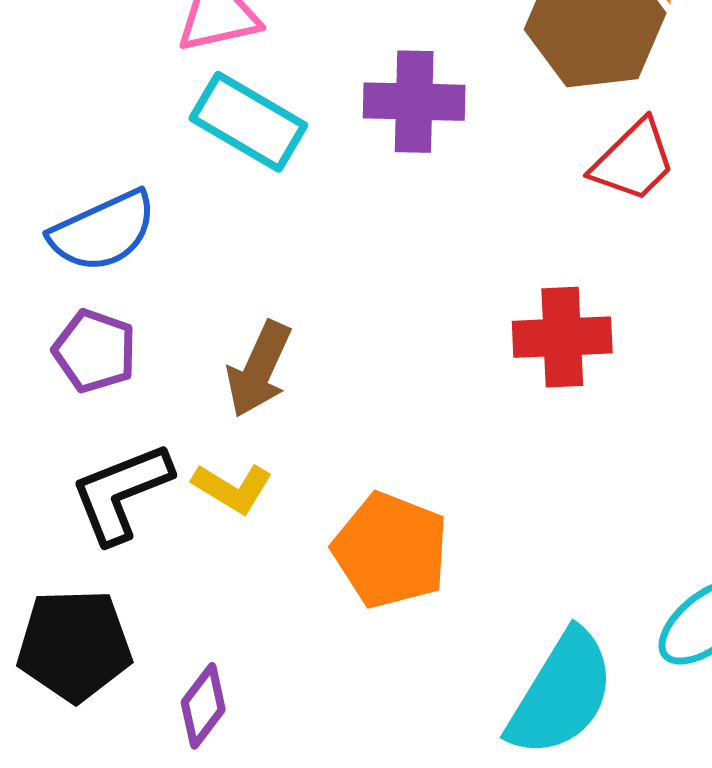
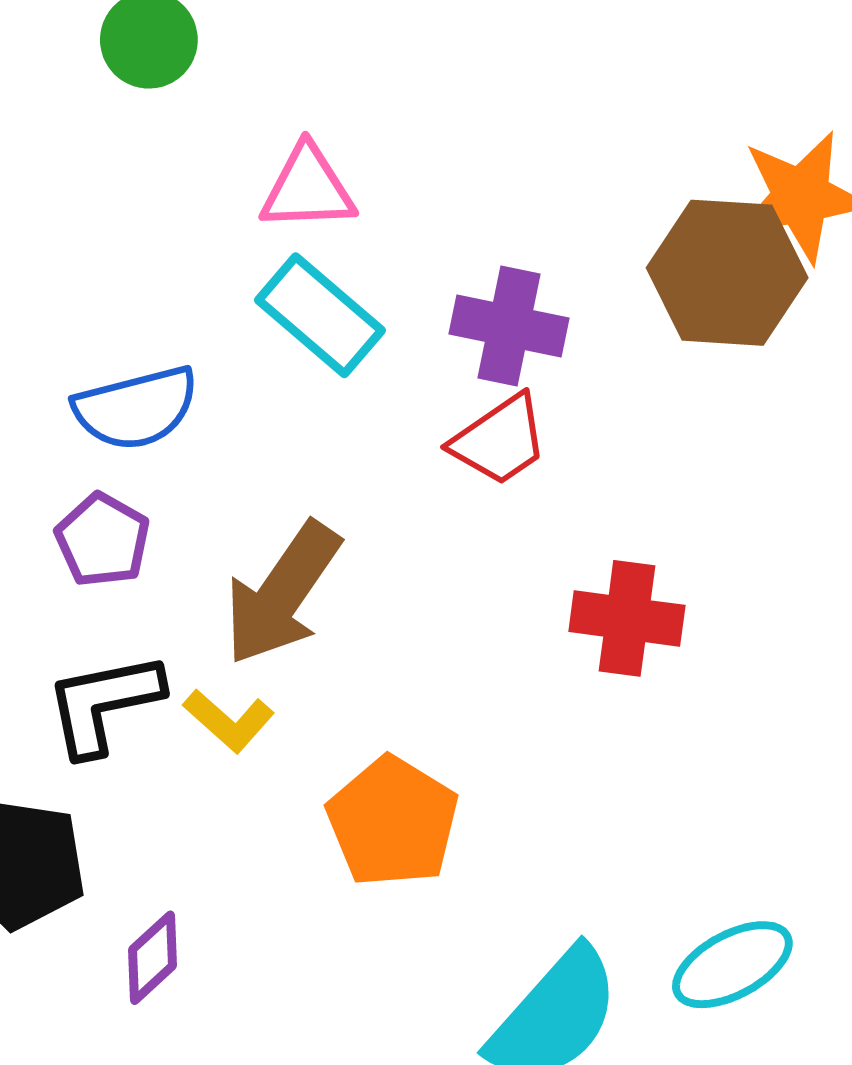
red trapezoid: (633, 161) -> (500, 440), moved
brown arrow: (259, 369) -> (282, 593), size x1.4

